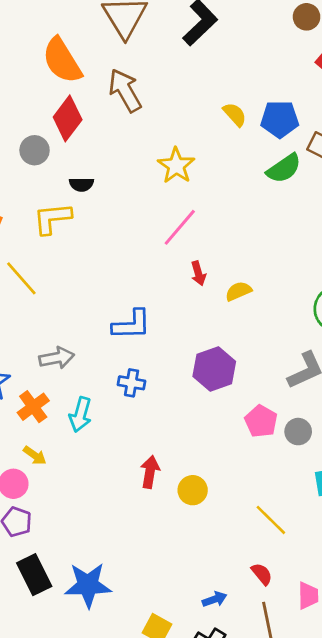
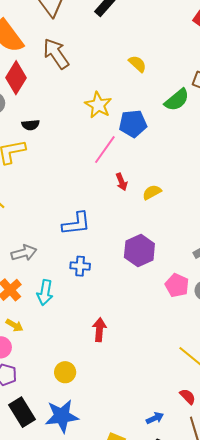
blue pentagon: (280, 119) -> (133, 124), moved
yellow circle: (193, 490) -> (65, 372), moved

